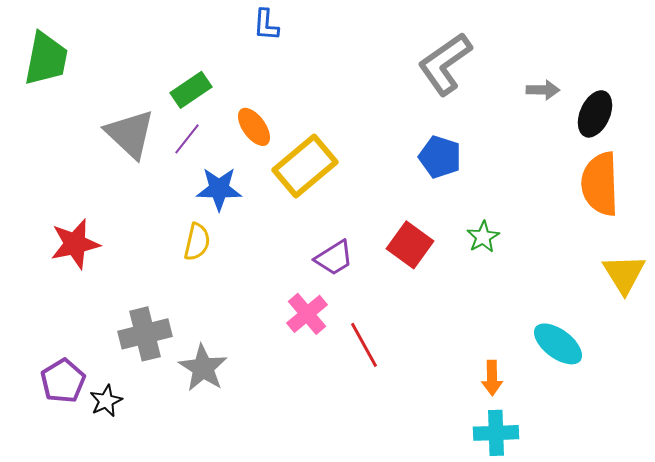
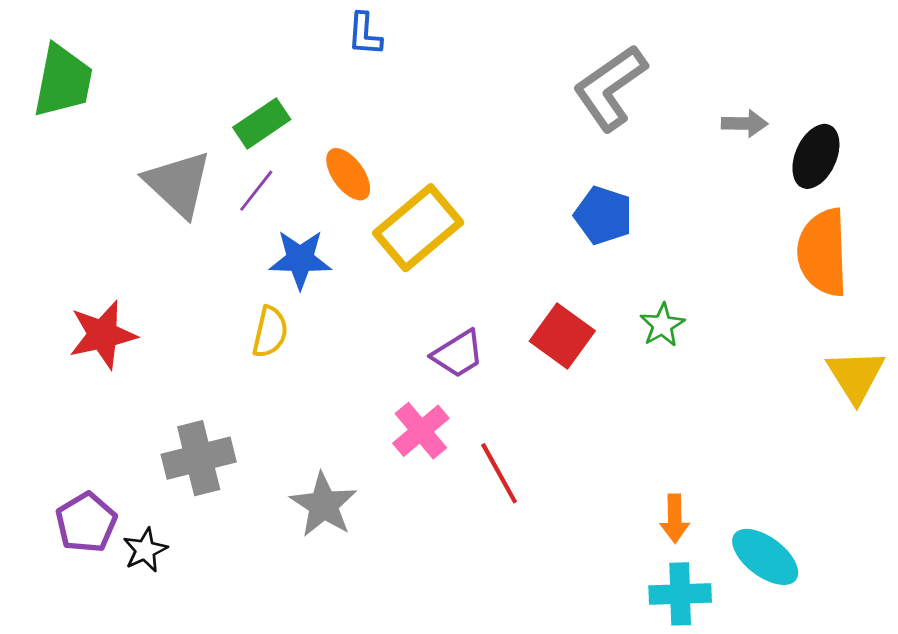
cyan ellipse: (558, 344) -> (765, 557), moved
gray star: (203, 368) -> (323, 505), moved

